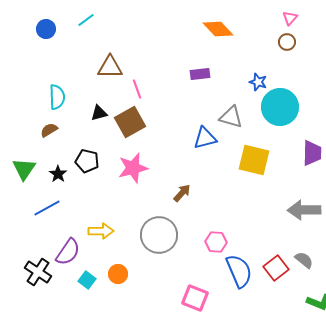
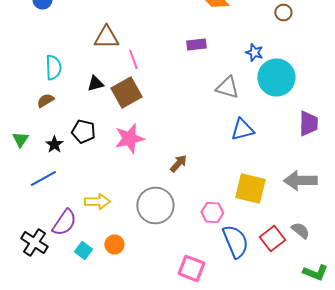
blue triangle: (205, 138) -> (242, 129), moved
yellow square: (254, 160) -> (250, 188), moved
green triangle: (24, 169) -> (20, 139), size x0.7

